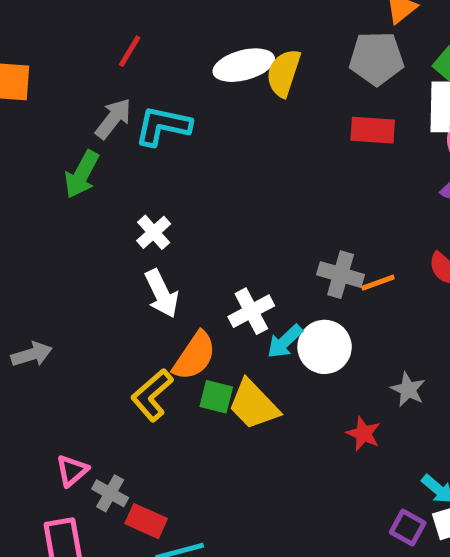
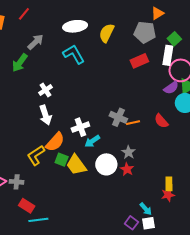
red line: (130, 51) -> (24, 14), moved
white ellipse: (244, 65) -> (75, 26), moved
cyan L-shape: (163, 126) -> (74, 54), moved, turned 40
red rectangle: (373, 130) -> (139, 61), turned -36
white circle: (325, 347) -> (106, 164), moved
gray star: (408, 389) -> (128, 152), moved
red star: (363, 434) -> (127, 169), moved
gray cross: (110, 493) -> (17, 182), moved, turned -32

